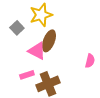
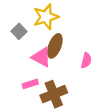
pink semicircle: (90, 61) -> (86, 60), moved

